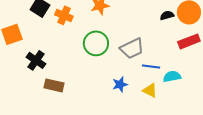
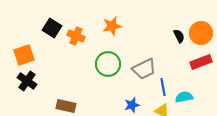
black semicircle: (167, 15) -> (179, 36), turned 80
black cross: (36, 60) -> (27, 81), moved
blue line: (151, 66) -> (163, 87), turned 72

